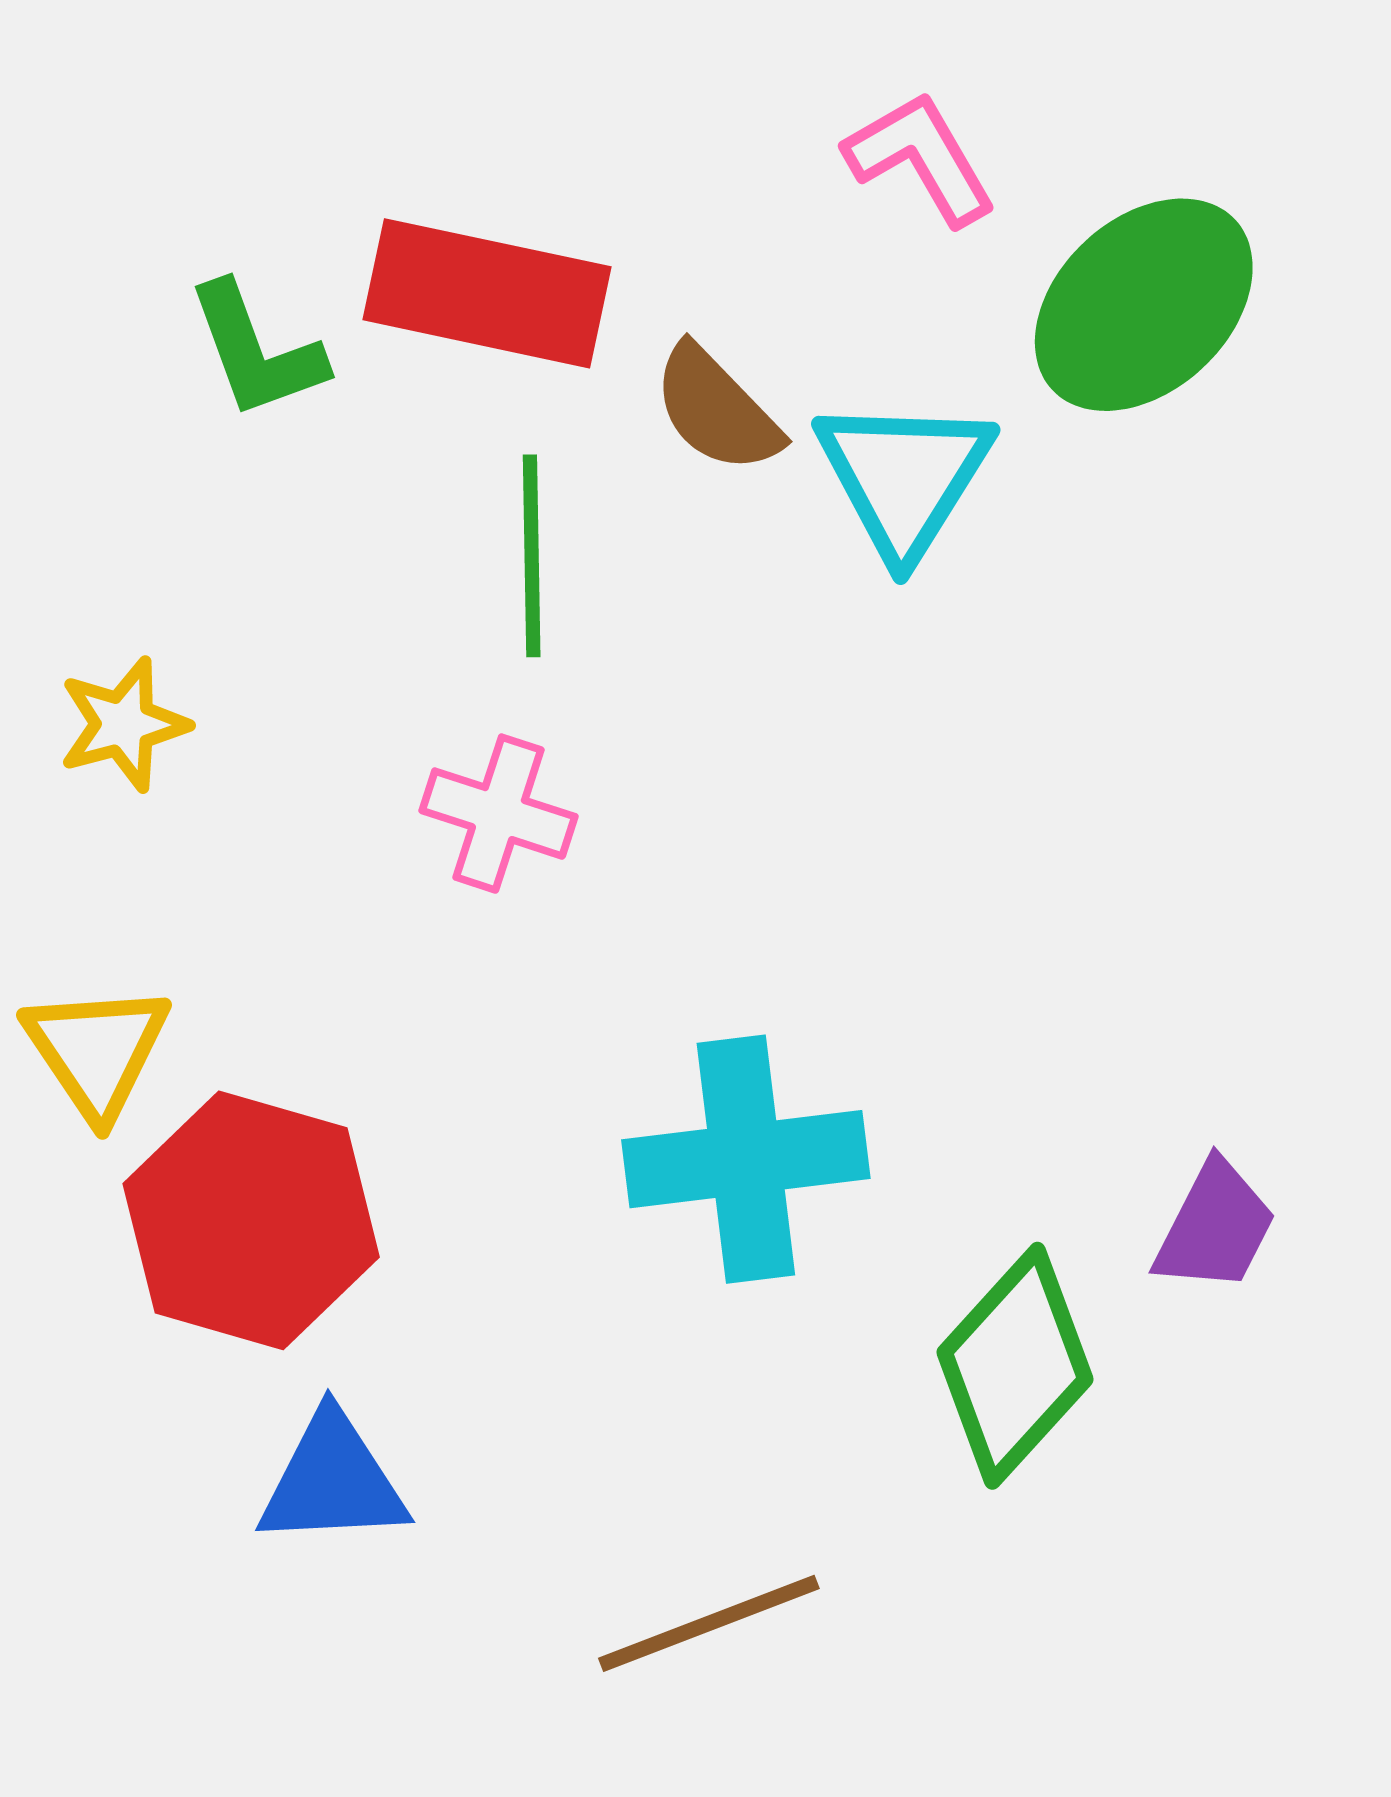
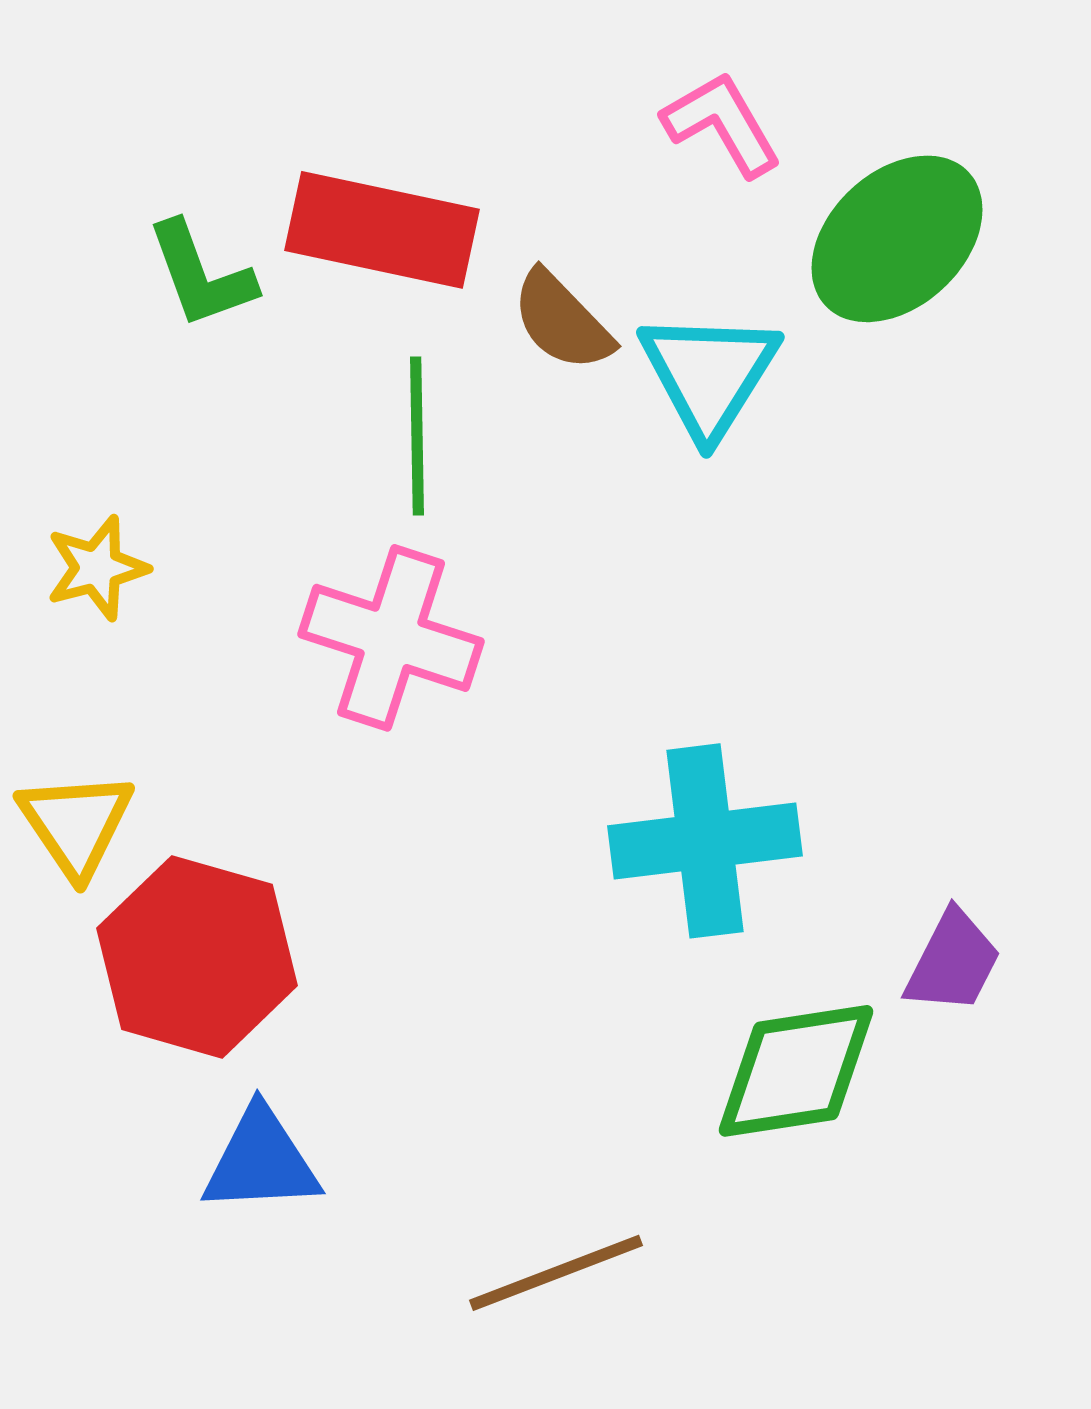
pink cross: (498, 814) -> (391, 638), size x1.5
cyan cross: (746, 1159) -> (705, 841), moved
green diamond: (1015, 1366) -> (796, 1071), turned 39

